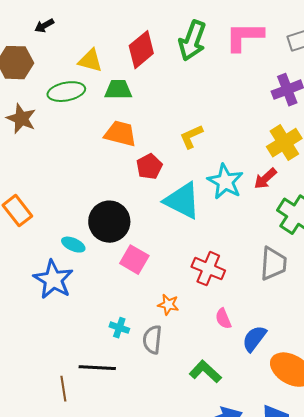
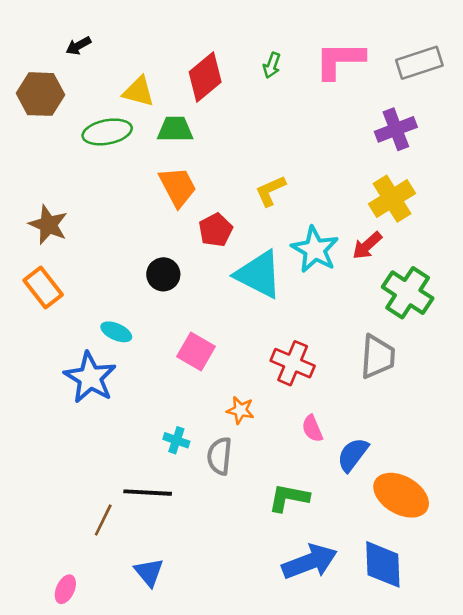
green arrow: (192, 41) -> (272, 65), size x0.5
brown star: (21, 119) -> (48, 225), moved
orange trapezoid: (120, 134) -> (178, 187), turned 48
black circle: (109, 222) -> (163, 274), moved, size x0.6
green L-shape: (205, 372) -> (289, 498), turned -32
brown line: (63, 389) -> (103, 520), turned 35

